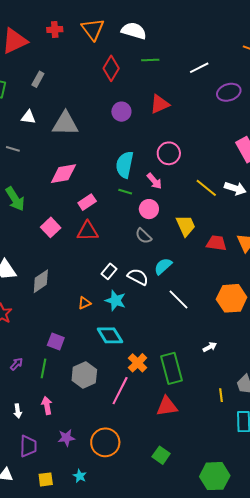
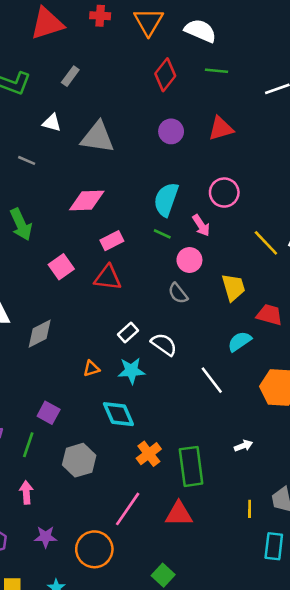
cyan semicircle: (163, 266) -> (240, 341), moved
cyan star: (115, 301) -> (131, 371), turned -30
pink line: (120, 391) -> (128, 509), moved

